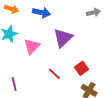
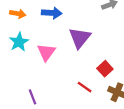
red line: (54, 74) -> (85, 87), moved

